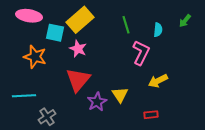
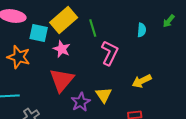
green line: (126, 25) -> (93, 28), moved
pink L-shape: (141, 53) -> (110, 53), moved

